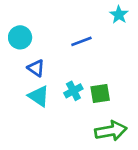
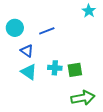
blue line: (81, 41) -> (47, 31), moved
cyan cross: (73, 91) -> (55, 68), turned 32

